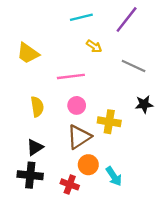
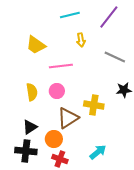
yellow arrow: (94, 46) -> (81, 40), turned 48
yellow trapezoid: (28, 53) -> (36, 45), moved
pink circle: (77, 105) -> (57, 91), moved
orange circle: (88, 165) -> (54, 139), moved
cyan arrow: (114, 176) -> (98, 152), turned -96

